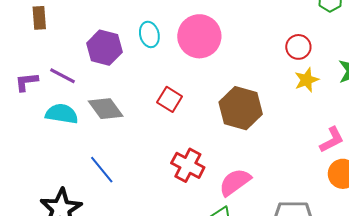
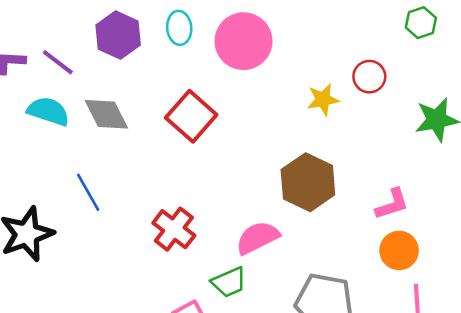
yellow star: (307, 80) -> (323, 100), moved
red square: (170, 99) -> (191, 116), size x1.5
brown hexagon: (241, 108) -> (308, 182), moved
red cross: (188, 165) -> (174, 229), moved

